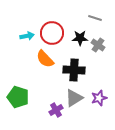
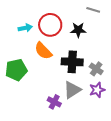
gray cross: (98, 45) -> (96, 69), moved
green pentagon: (18, 97) -> (16, 70), moved, turned -30
purple cross: (56, 110) -> (54, 102), turned -32

